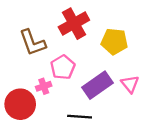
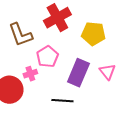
purple rectangle: (97, 85) -> (78, 73), turned -32

